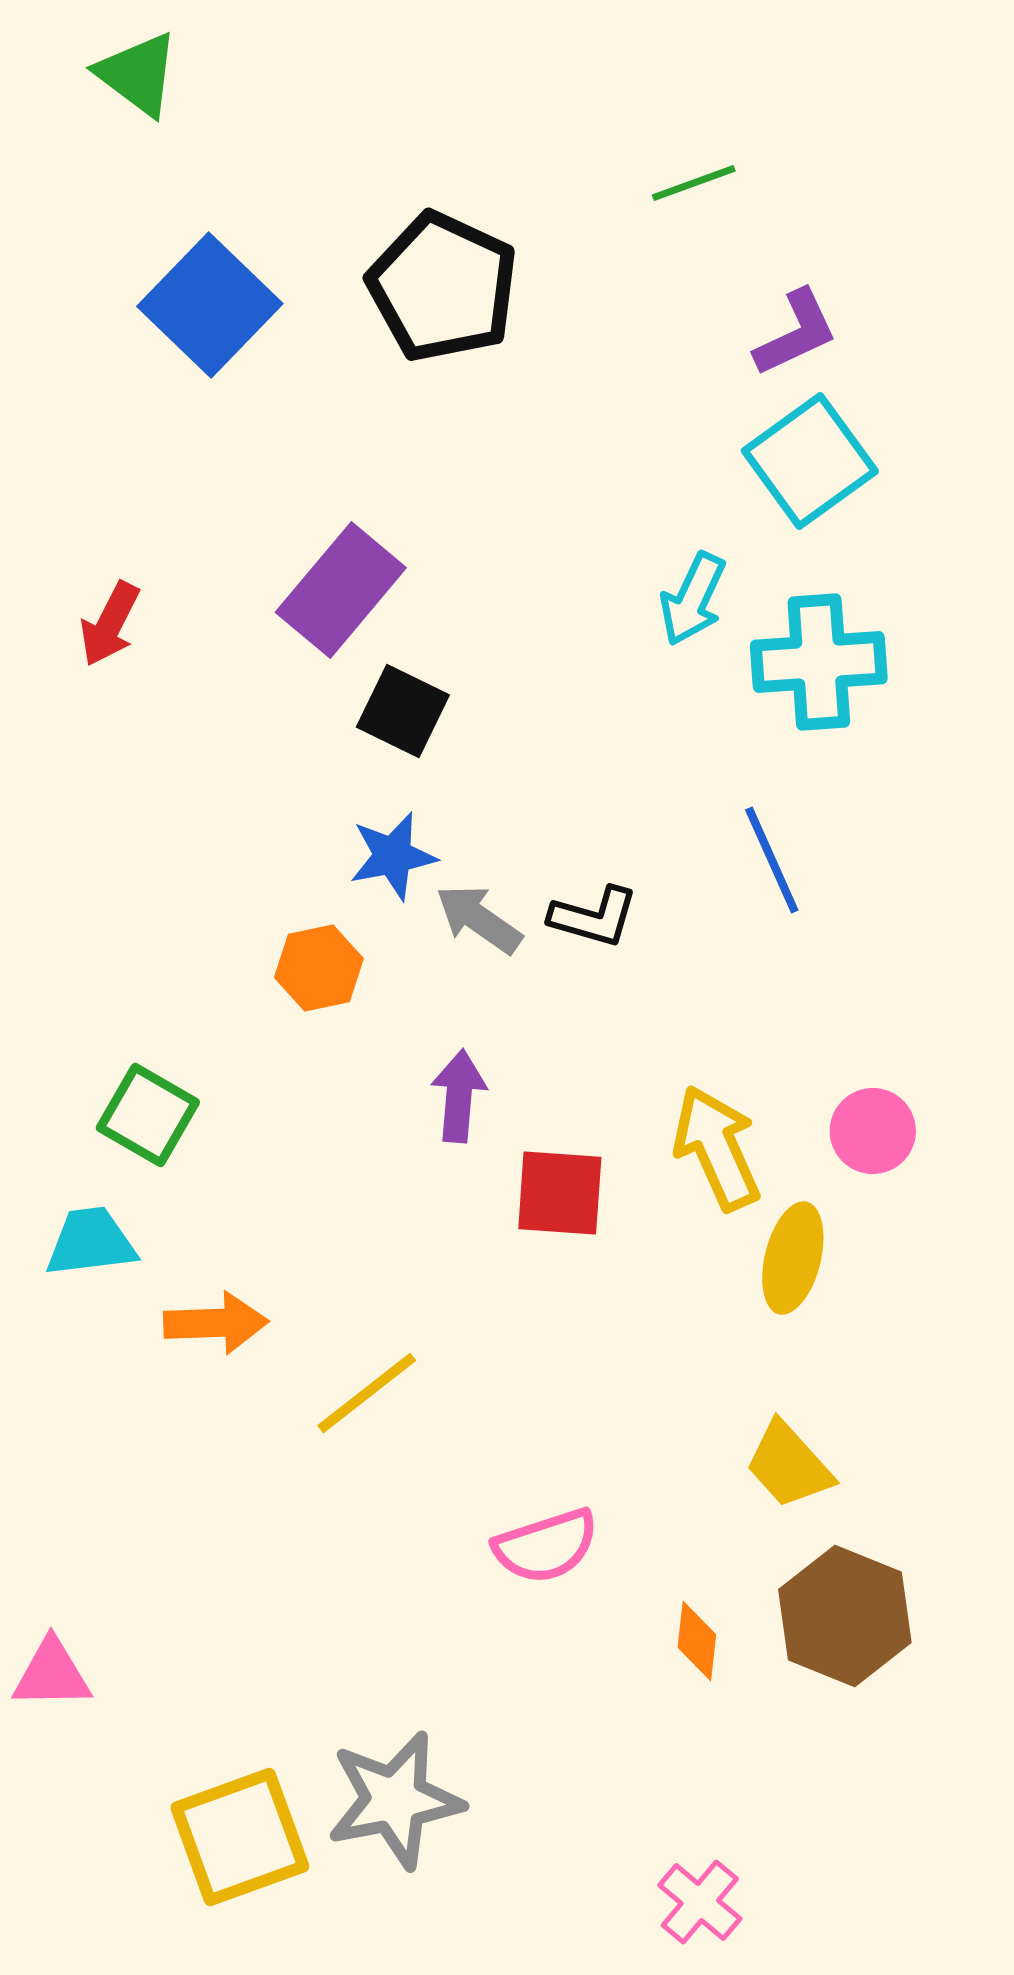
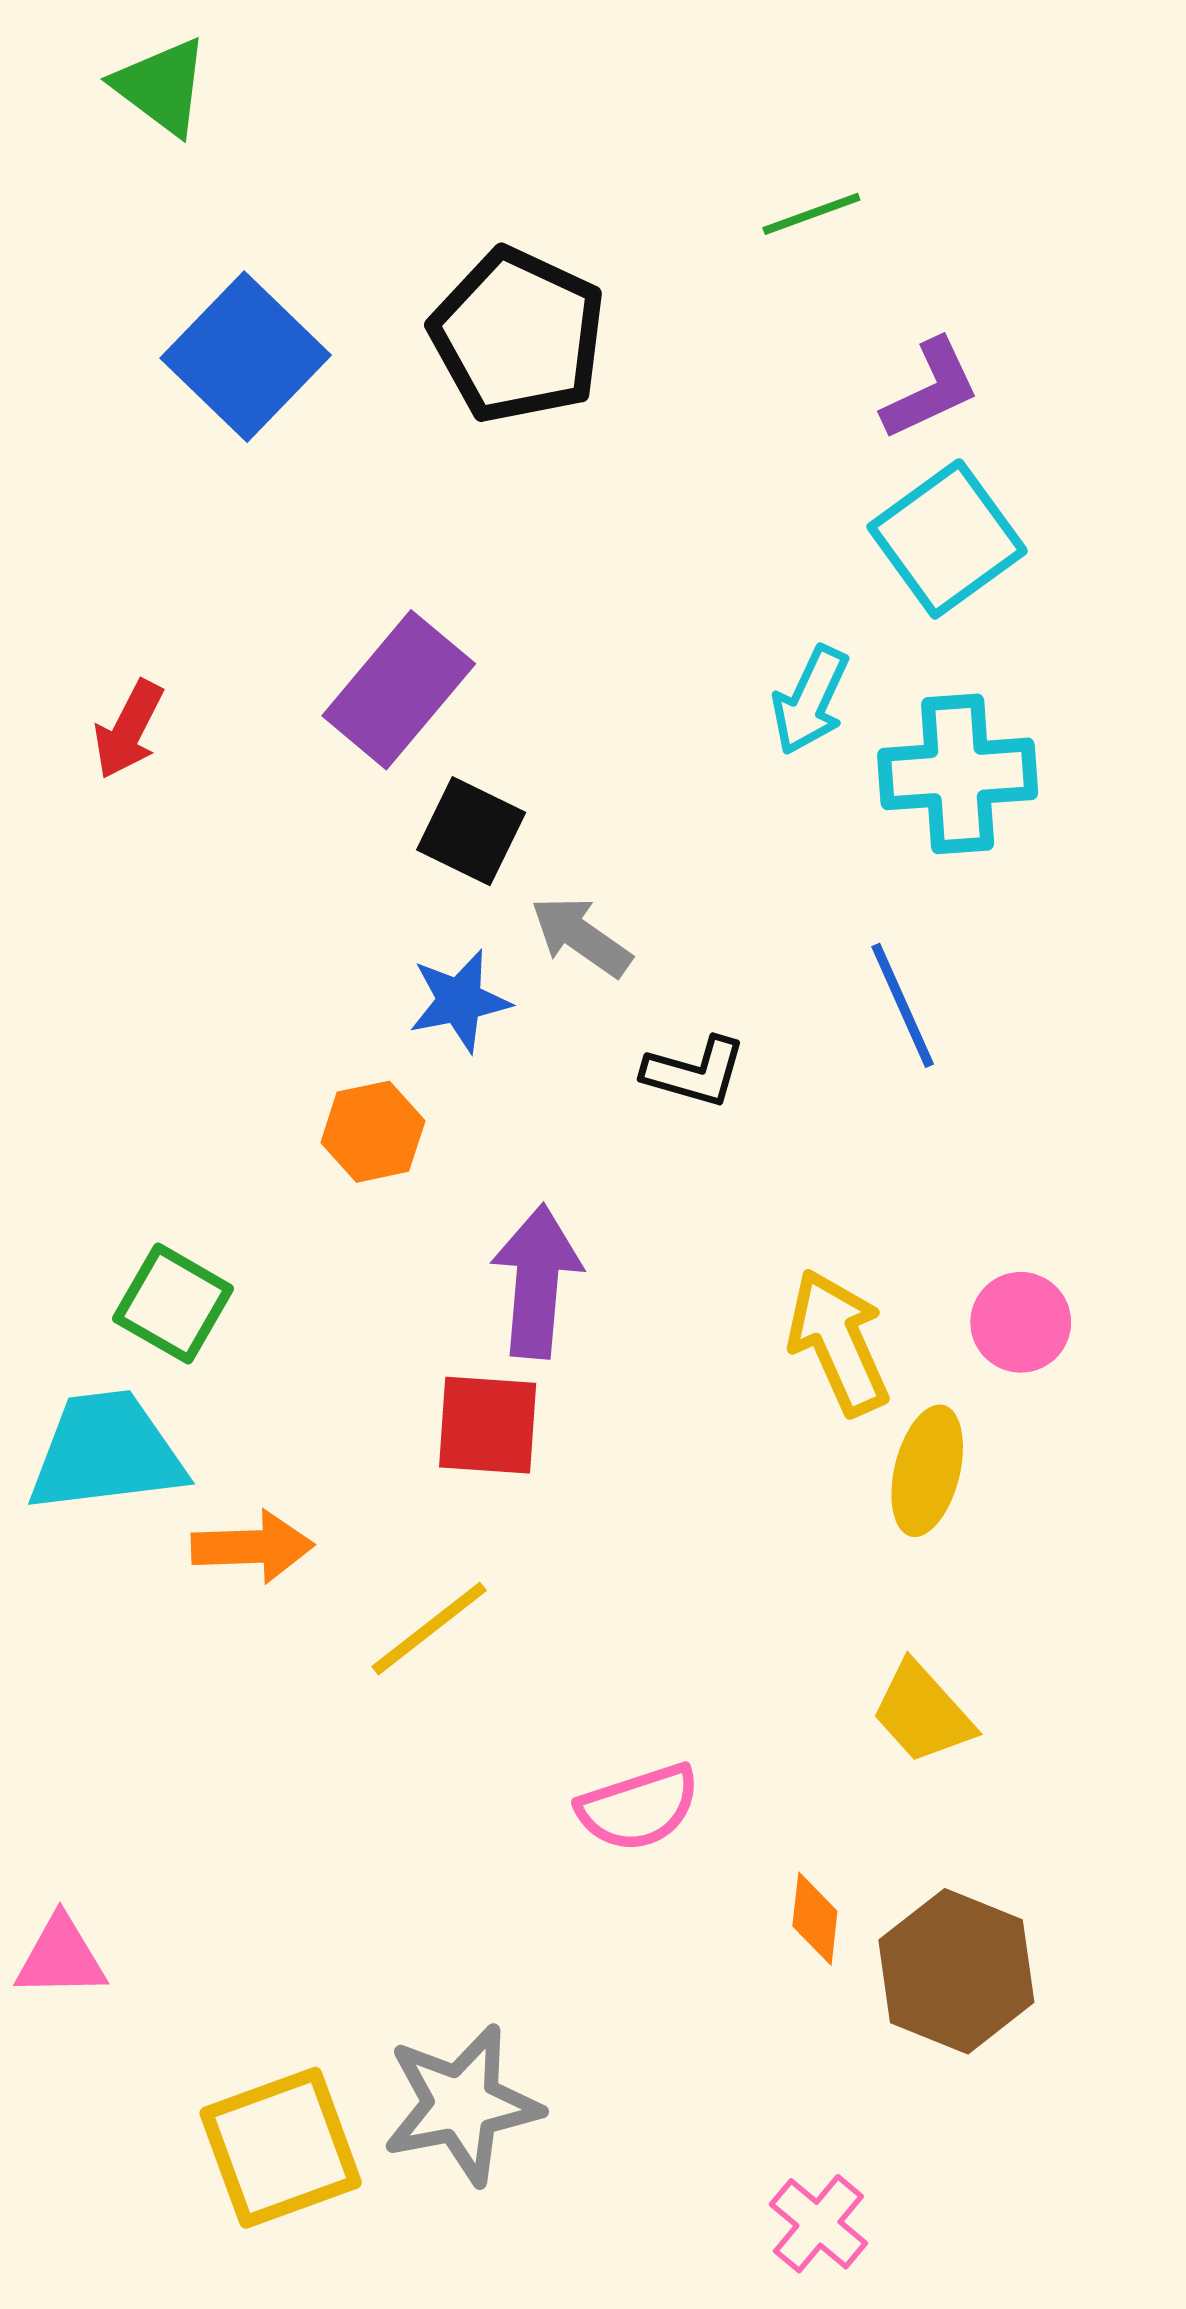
gray arrow: (479, 919) -> (581, 936), moved
purple arrow: (459, 1096) -> (537, 1281), size x1.4
red square: (560, 1193) -> (488, 1425), moved
cyan trapezoid: (91, 1242) -> (106, 1452), size x1.5
brown hexagon: (845, 1616) -> (956, 1971), moved

